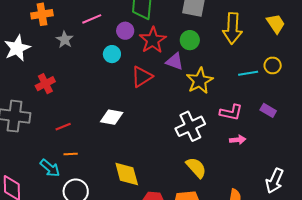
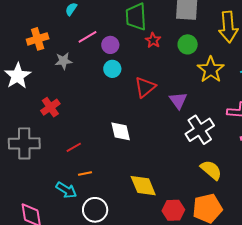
purple circle: (125, 31) -> (110, 45), moved
gray star: (65, 40) -> (63, 61), turned -30
red star: (153, 40) -> (153, 40), moved, size x0.6
purple triangle: (175, 61) -> (178, 100), moved, turned 42
yellow star: (200, 81) -> (211, 70), moved
white diamond: (112, 117) -> (121, 131), turned 75

